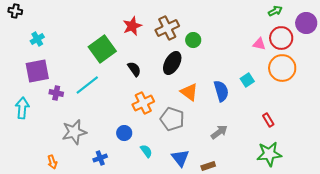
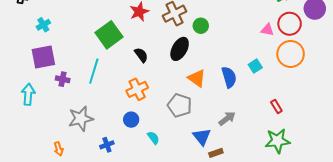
cyan line: (87, 85) -> (94, 71), turned -35
orange cross: (143, 103) -> (137, 89), moved
blue triangle: (180, 158) -> (202, 137), moved

